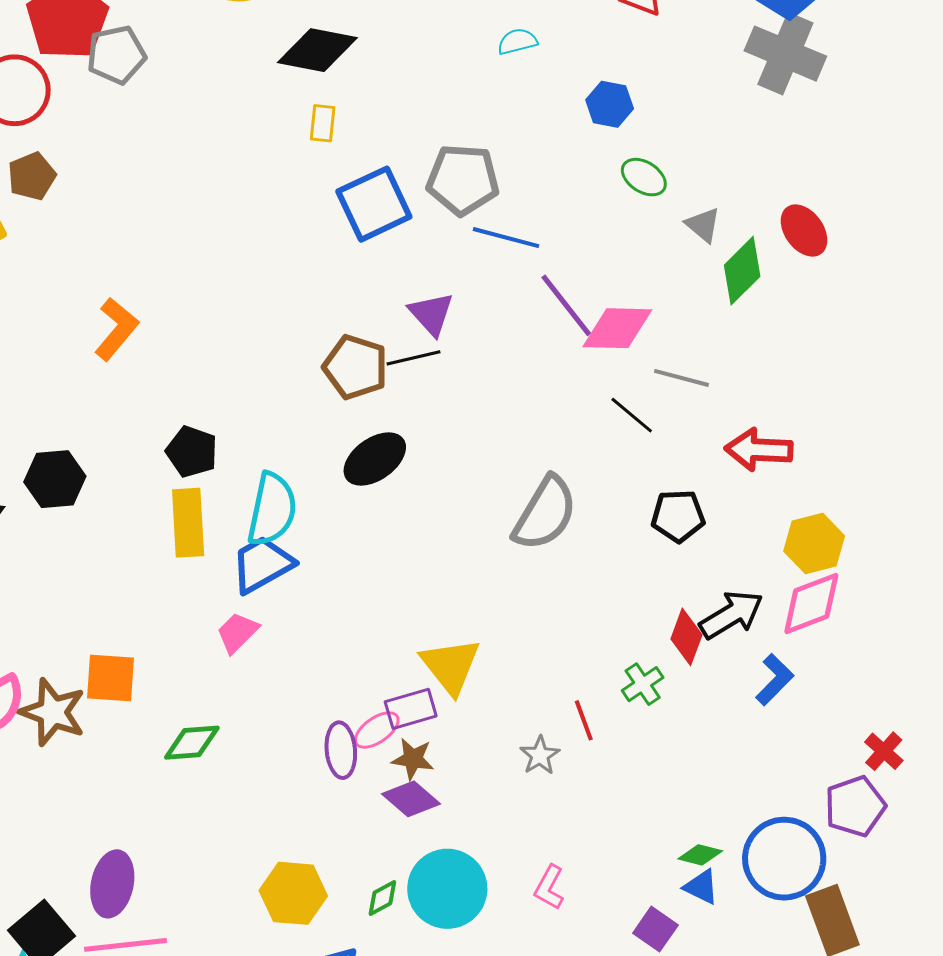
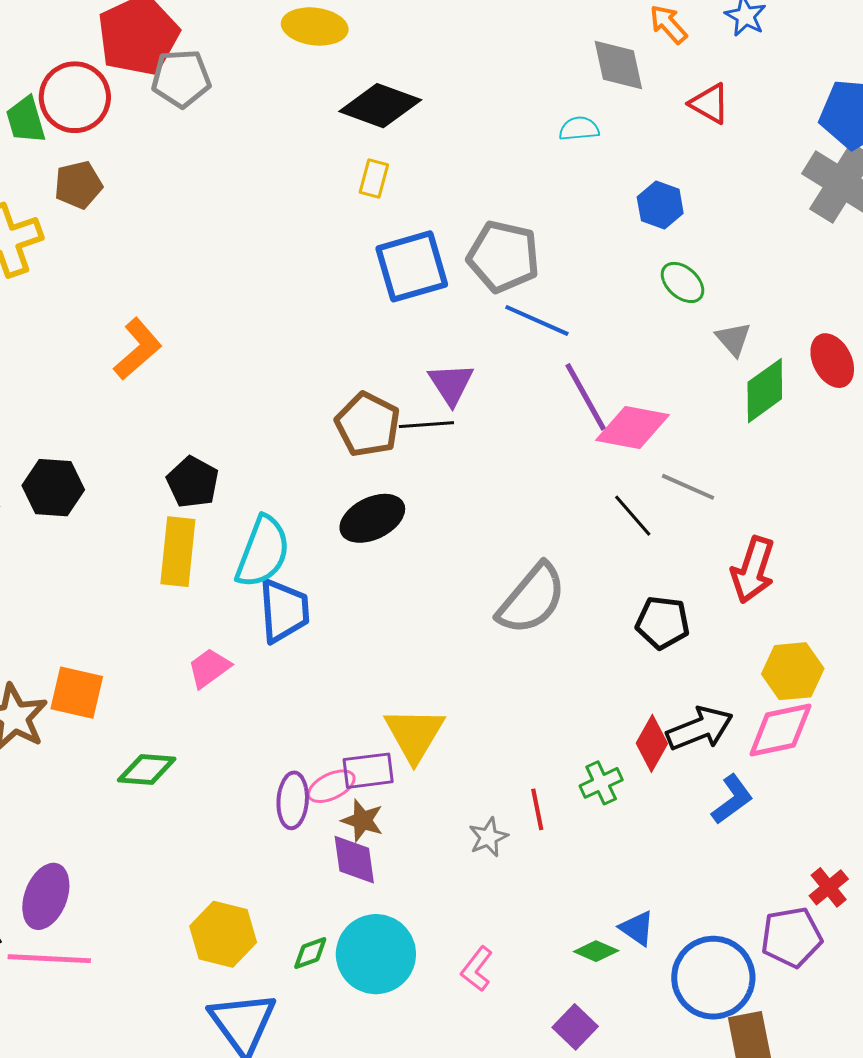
red arrow: (759, 450) -> (753, 570), turned -84
blue trapezoid: (262, 564) -> (284, 611), moved, turned 106
purple diamond: (411, 799) -> (354, 860), turned 32
green diamond: (700, 855) -> (596, 951), moved
blue triangle: (701, 887) -> (637, 928), moved

